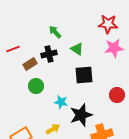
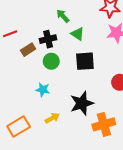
green arrow: (55, 32) -> (63, 16), moved
green circle: (36, 86) -> (51, 61), moved
cyan star: (61, 102) -> (43, 90), moved

